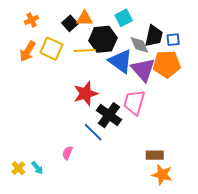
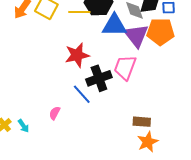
blue triangle: (120, 61) -> (114, 25), turned -40
black cross: (109, 115) -> (99, 78), turned 30
orange star: (162, 175) -> (148, 142), turned 30

